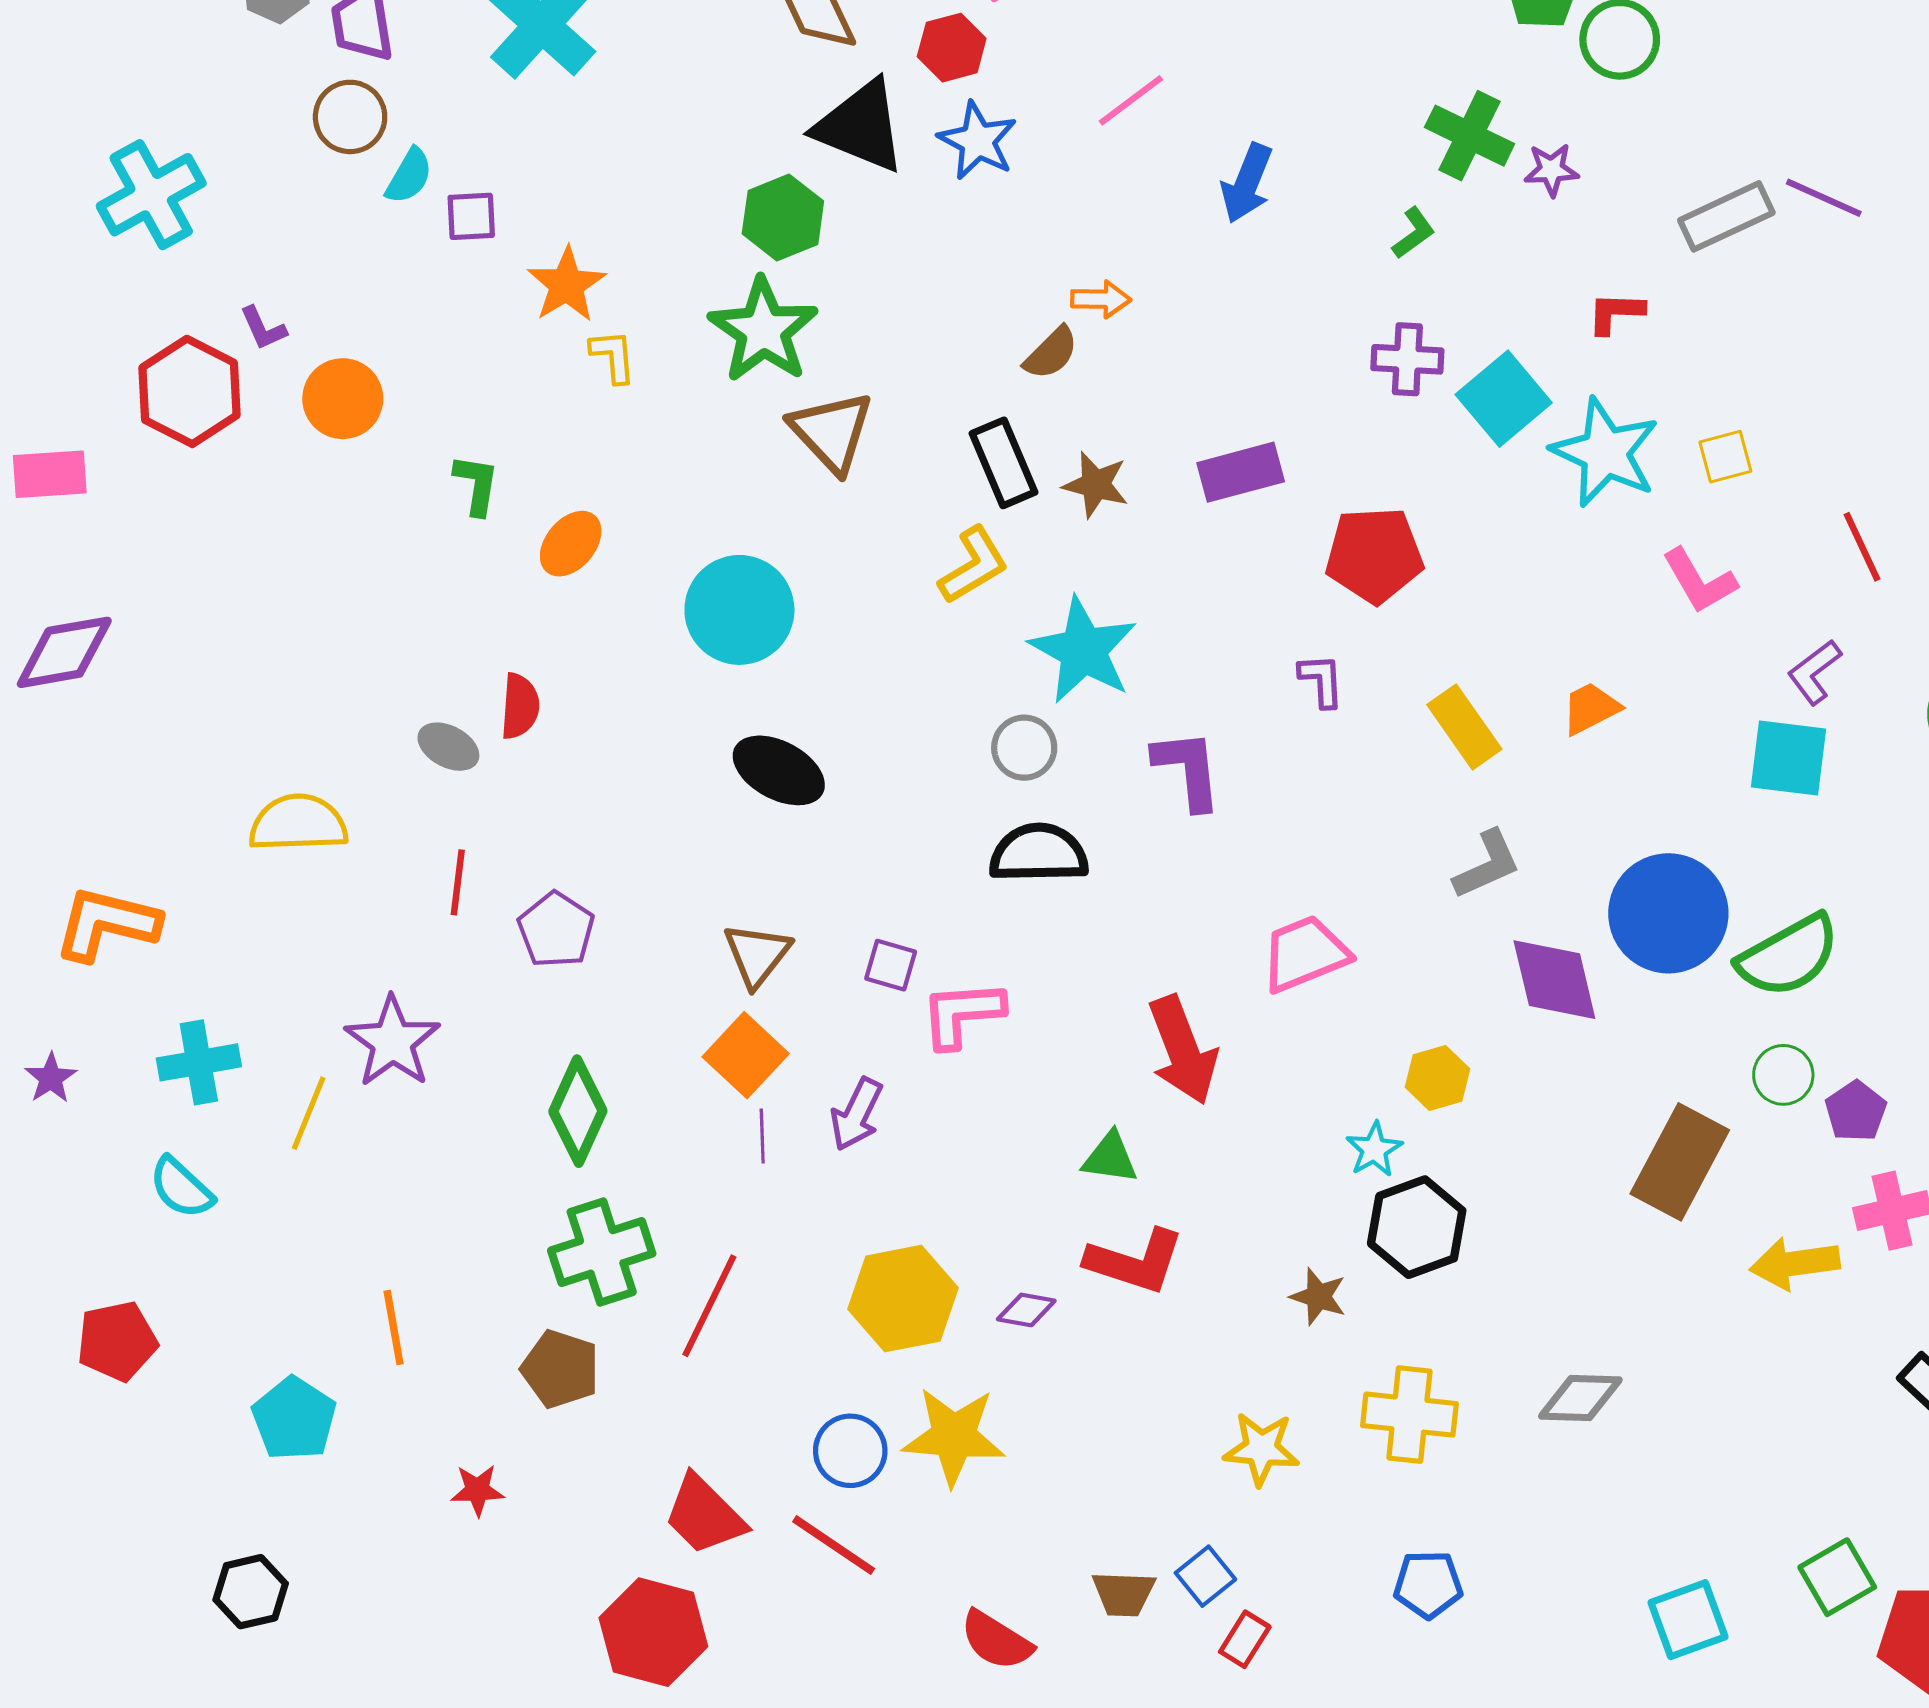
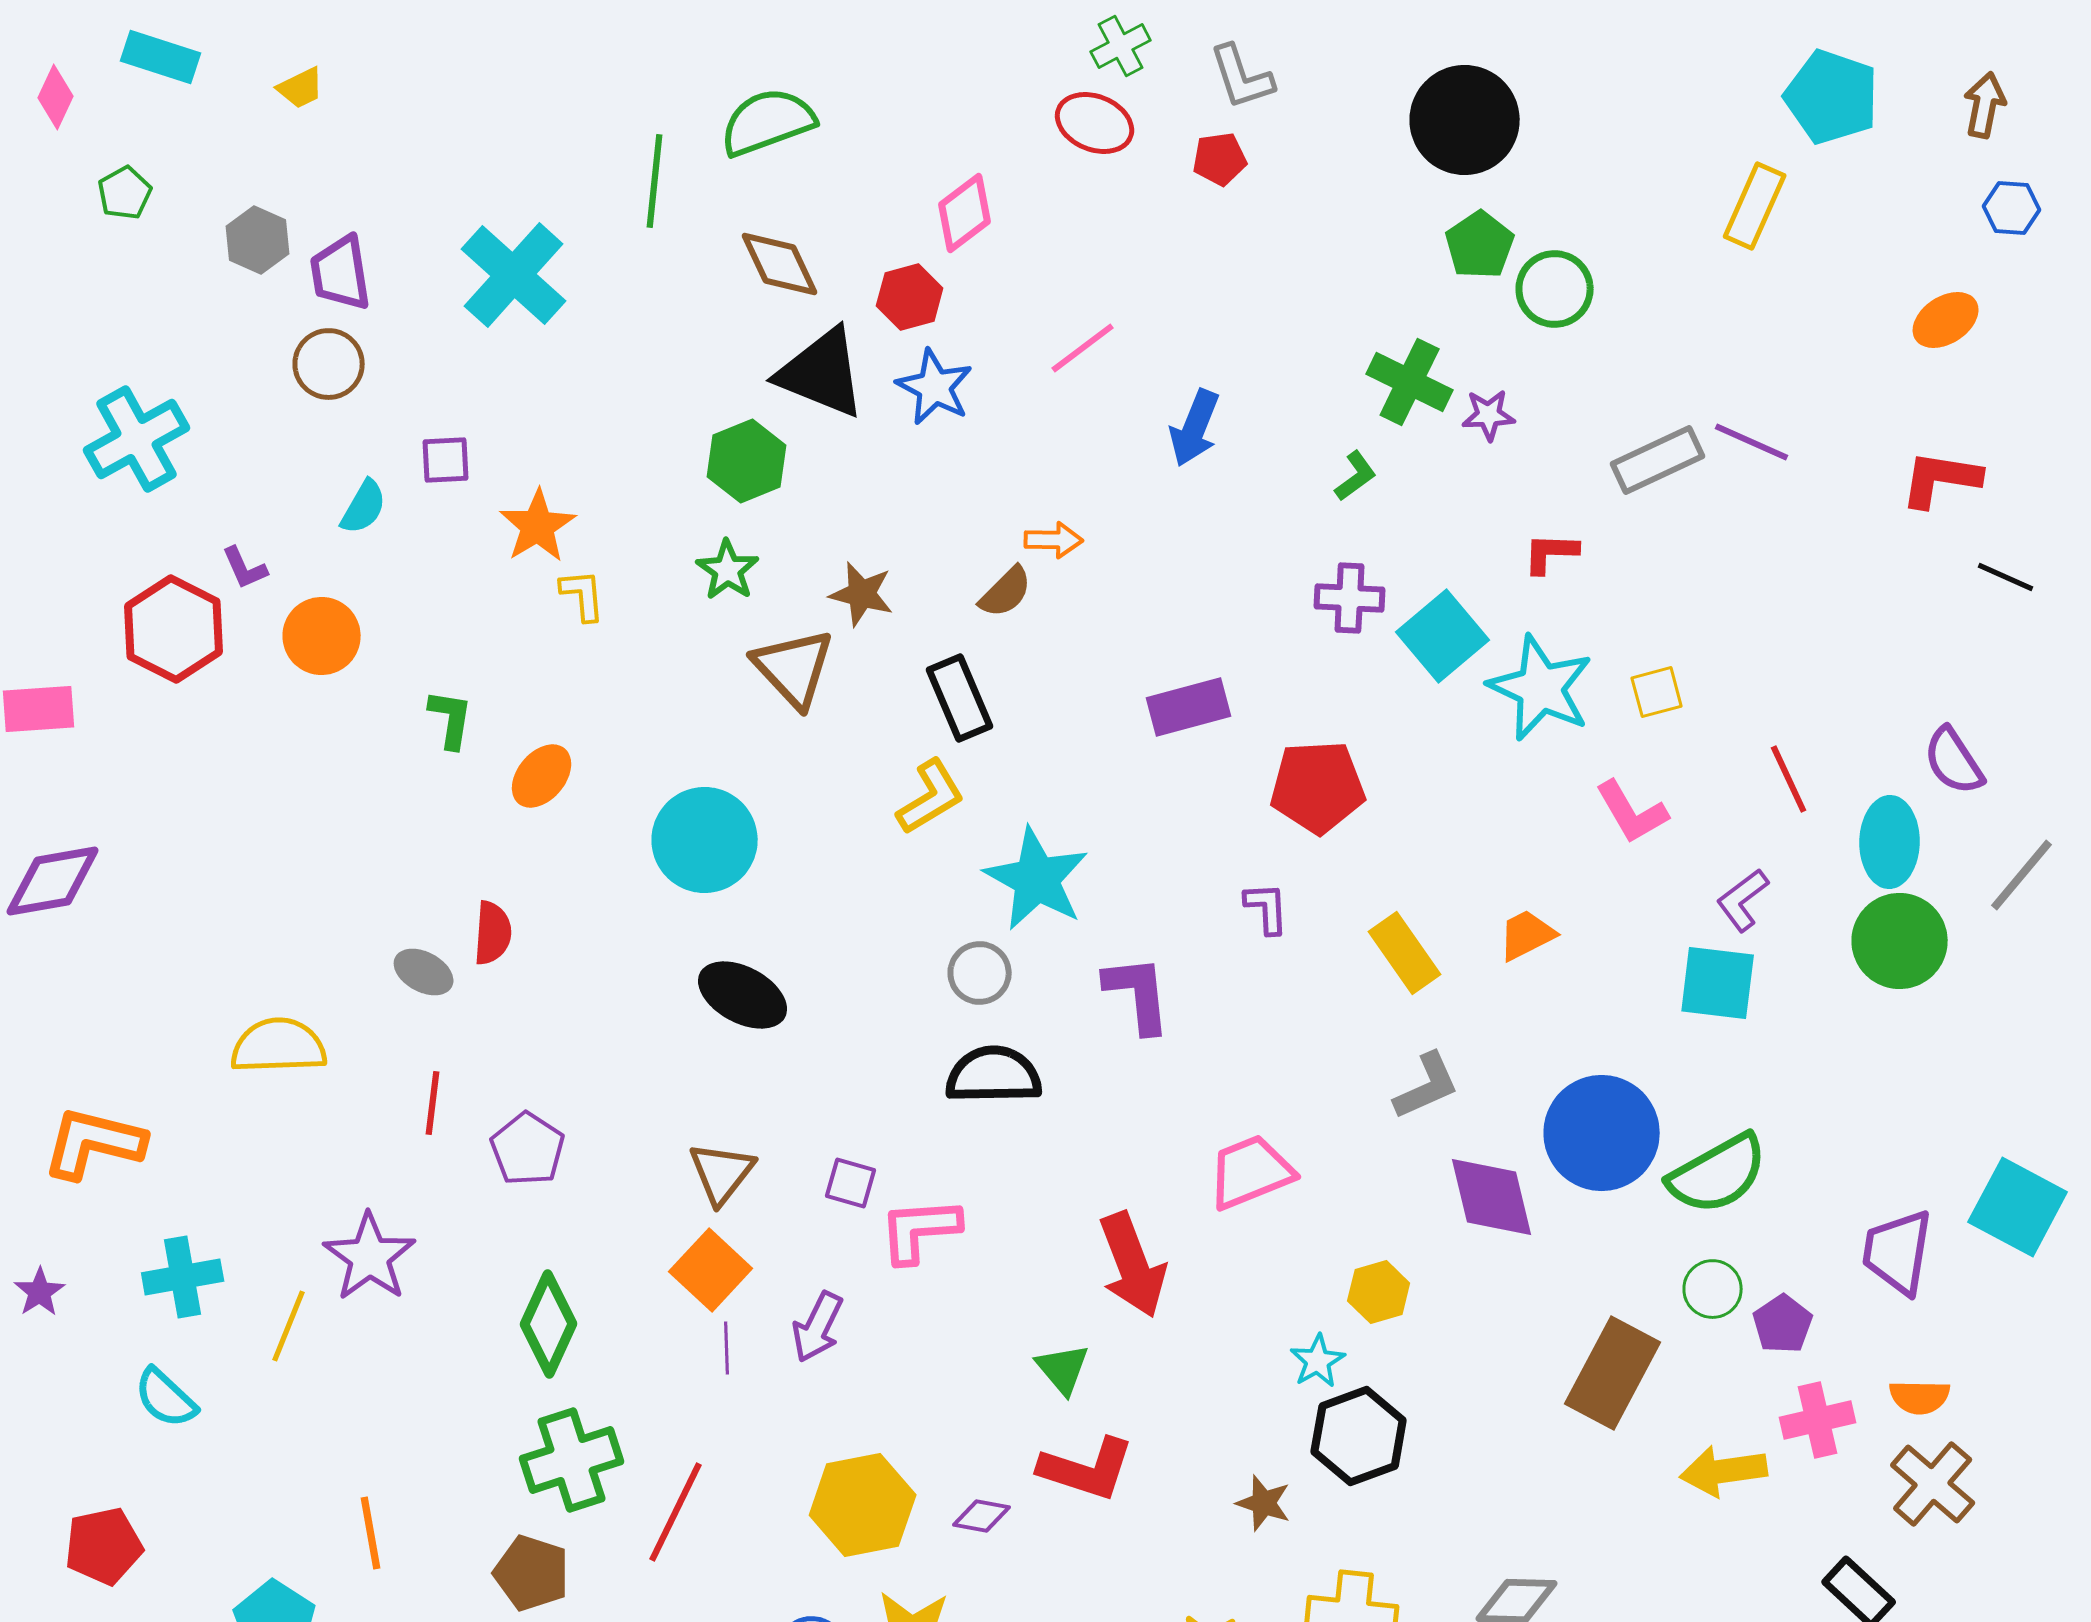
cyan semicircle: (409, 176) -> (364, 507), moved
green star: (763, 330) -> (728, 570), size x0.6
brown star: (1096, 485) -> (862, 594), moved
green triangle: (1110, 1158) -> (1063, 1369), turned 42

